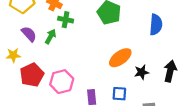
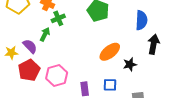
green cross: (66, 20) -> (58, 18), turned -32
purple semicircle: (29, 34) -> (30, 46), moved
black arrow: (170, 71) -> (154, 44), moved

